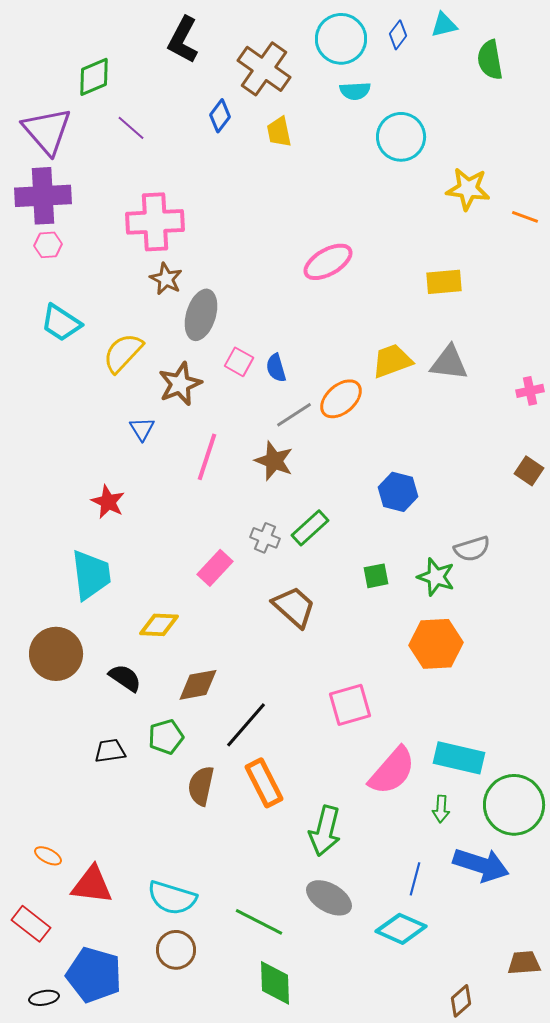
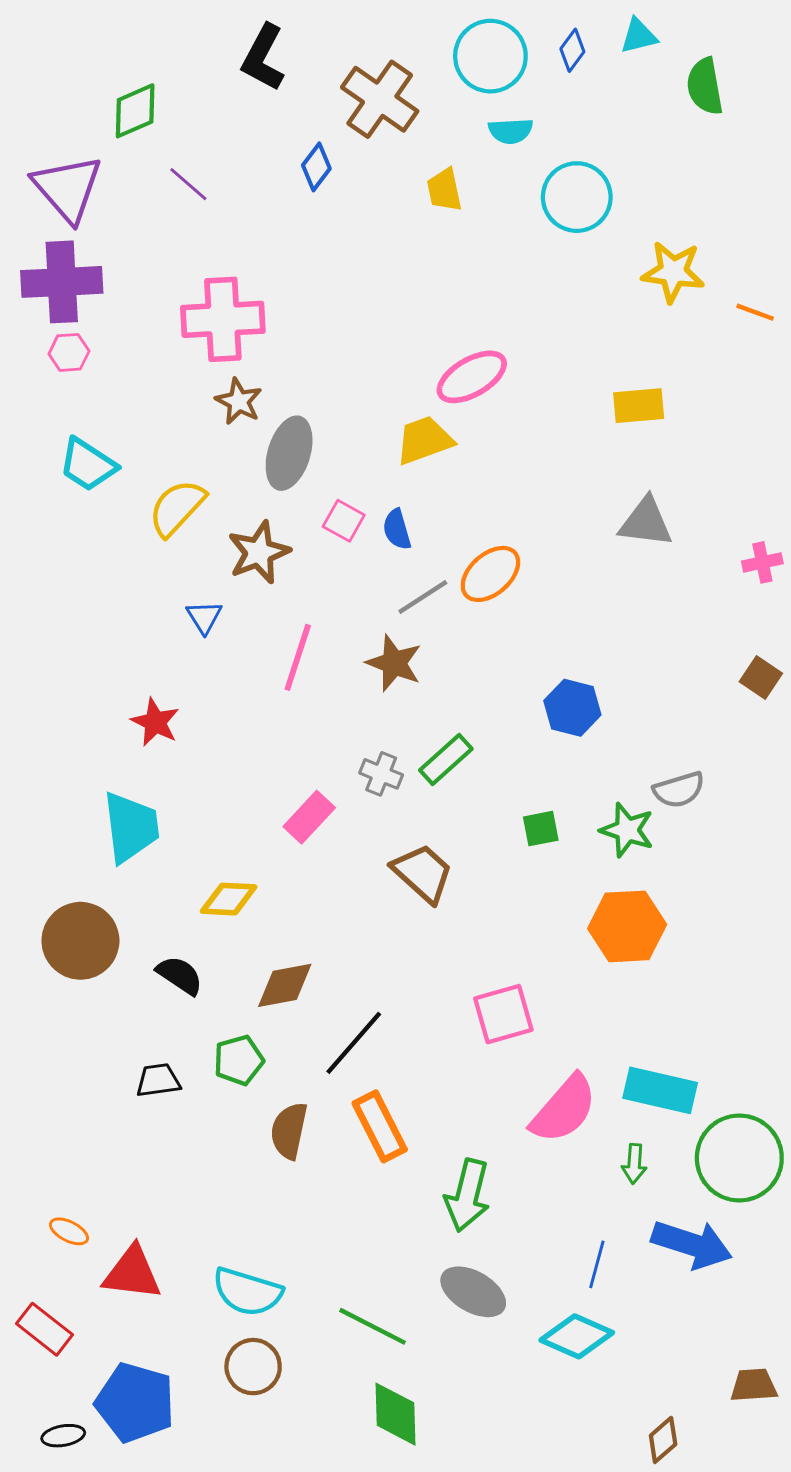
yellow trapezoid: (279, 132) -> (444, 190), moved
yellow trapezoid: (392, 361) -> (424, 440), moved

